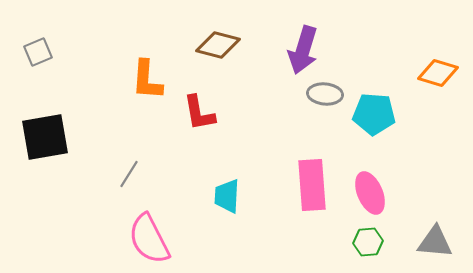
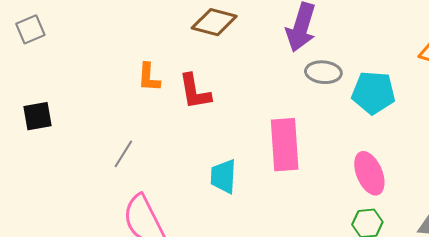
orange L-shape: (147, 80) -> (149, 77), moved, size x0.7
black square: (45, 137) -> (38, 116), size x0.6
pink rectangle: (312, 185) -> (285, 145), moved

